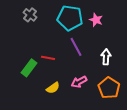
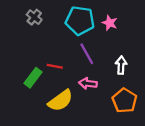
pink arrow: (79, 82) -> (88, 83), moved, turned 35
yellow semicircle: (53, 88) -> (60, 101), size x1.6

